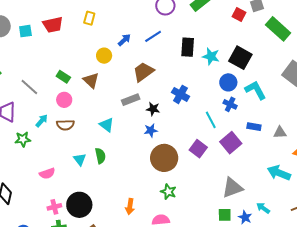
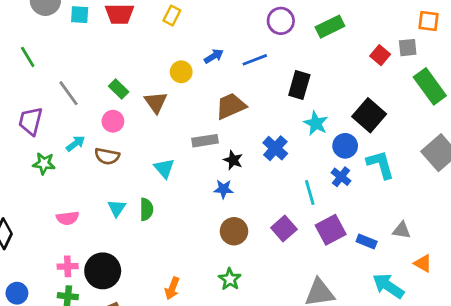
cyan star: (211, 56) -> (316, 123), moved
blue rectangle: (254, 127) -> (367, 241), moved
brown circle: (164, 158) -> (234, 231), size x0.7

